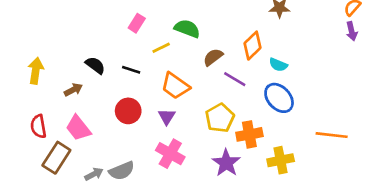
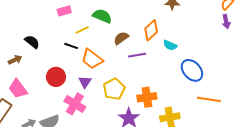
pink rectangle: (137, 23) -> (64, 11), turned 40
black line: (131, 70) -> (71, 46), moved
purple line: (235, 79) -> (137, 55), turned -42
blue ellipse: (279, 98) -> (192, 70), moved
yellow pentagon: (220, 118) -> (114, 89), moved
pink cross: (170, 154) -> (75, 104), moved

